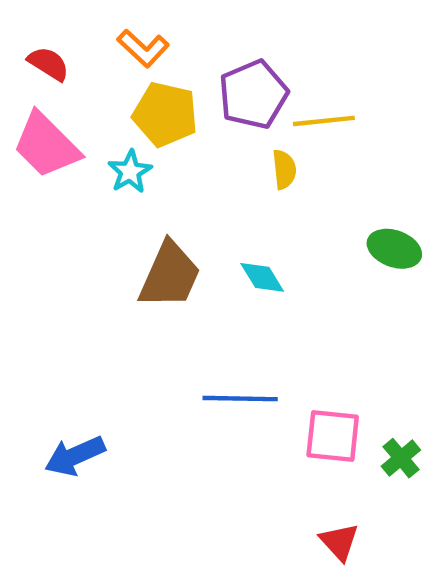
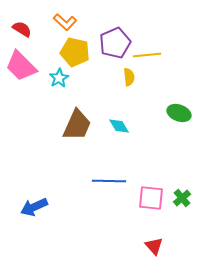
green cross: (401, 458) -> (182, 198), moved

